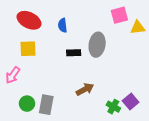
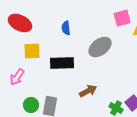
red ellipse: (29, 20) -> (20, 23), moved
gray ellipse: (97, 45) -> (100, 47), turned 45
black rectangle: (74, 53) -> (62, 63), moved, size x1.6

